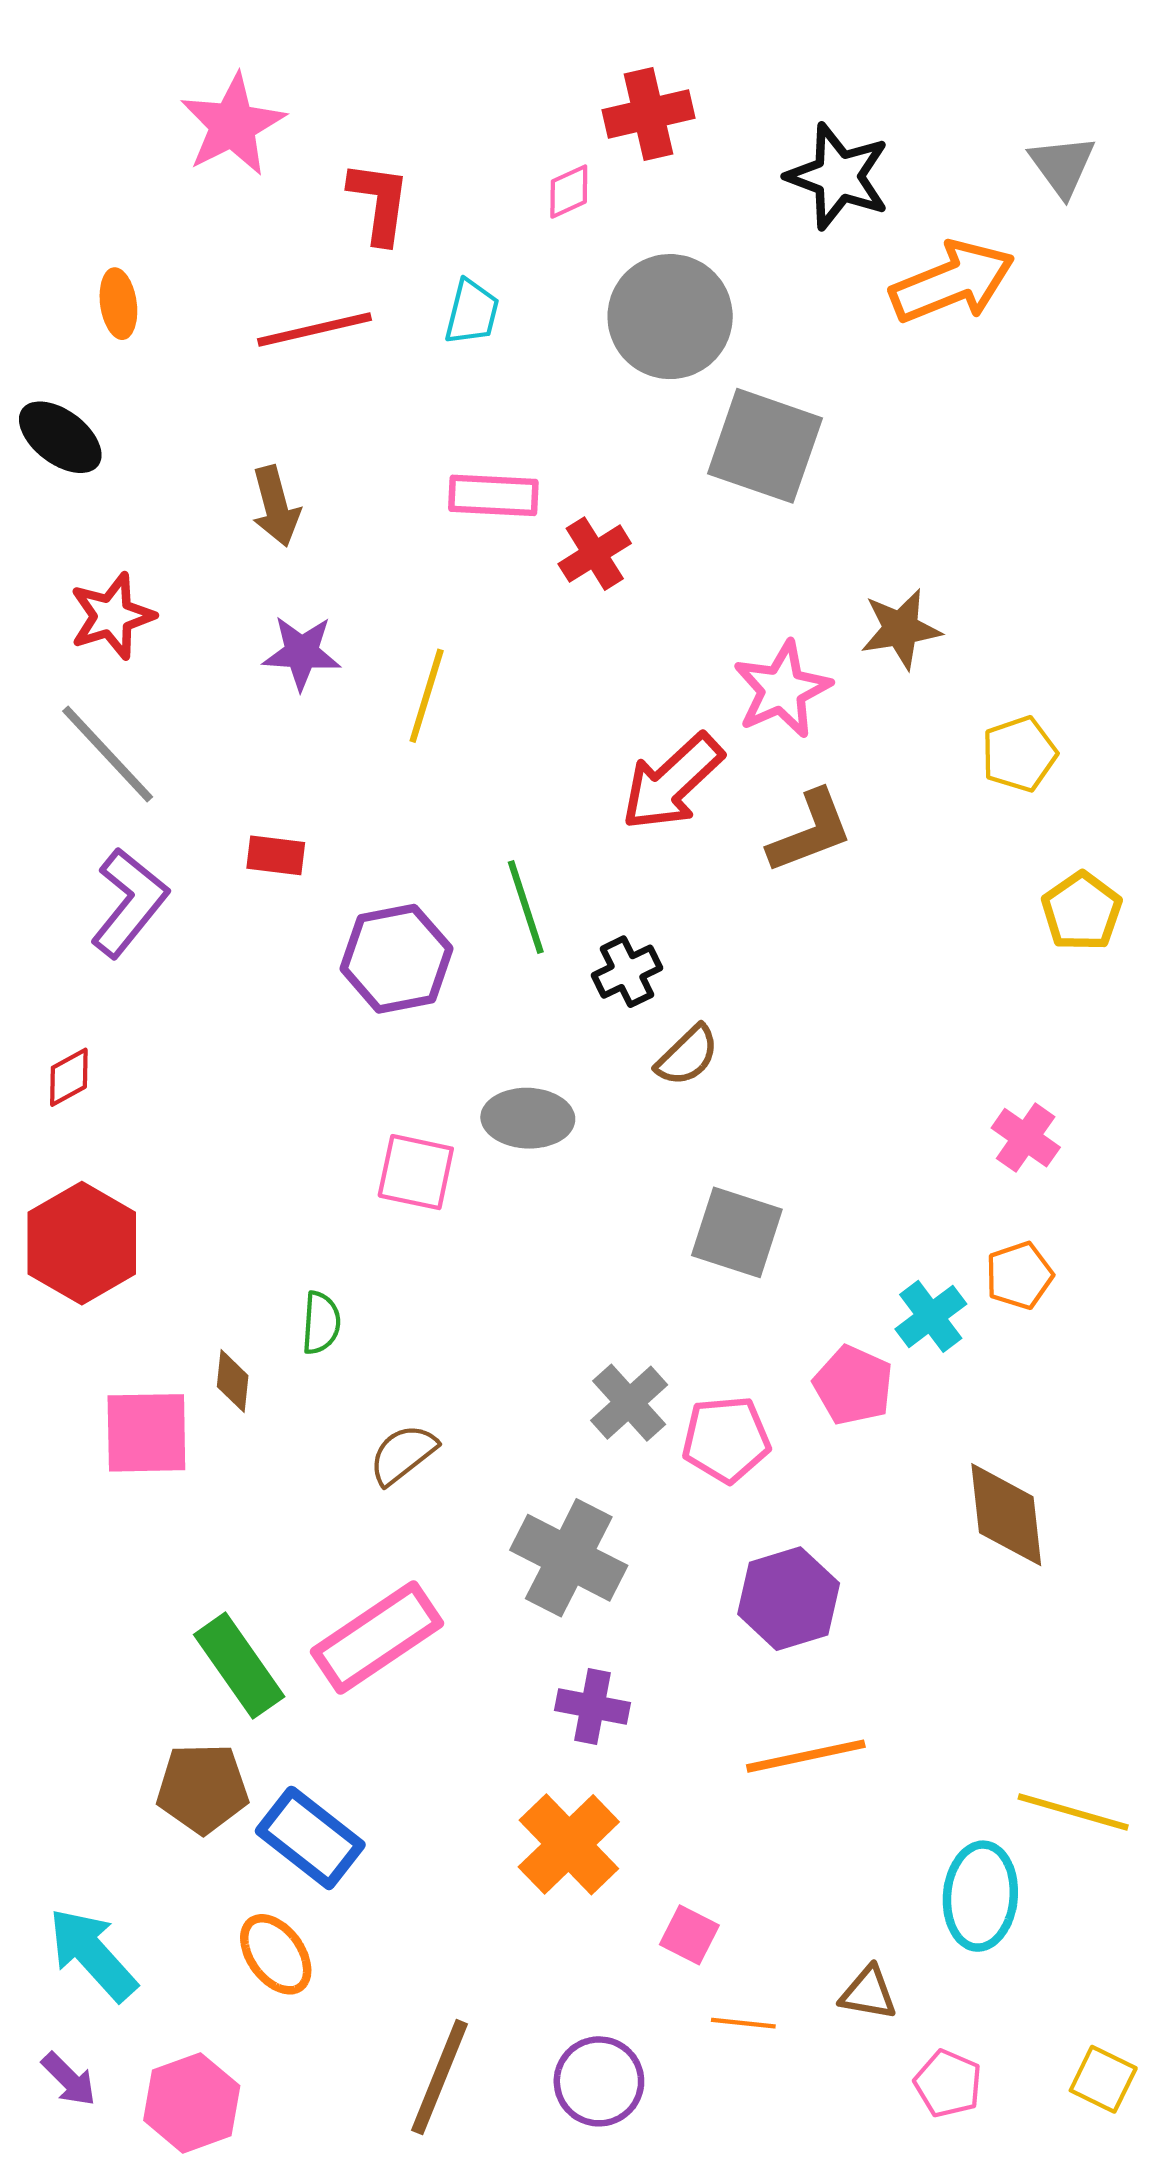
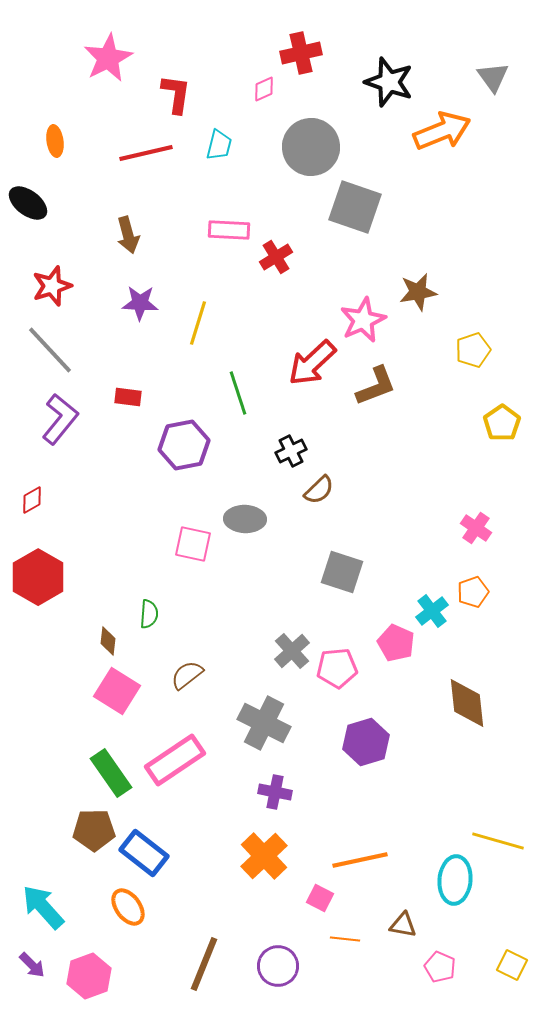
green line: (526, 907) -> (238, 393), moved
pink square: (146, 1433) -> (117, 691), moved, turned 33
orange line: (806, 1756) -> (360, 860), moved

